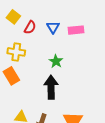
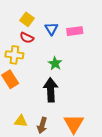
yellow square: (13, 17) -> (27, 19), moved
red semicircle: (30, 27) -> (27, 38), moved, turned 88

